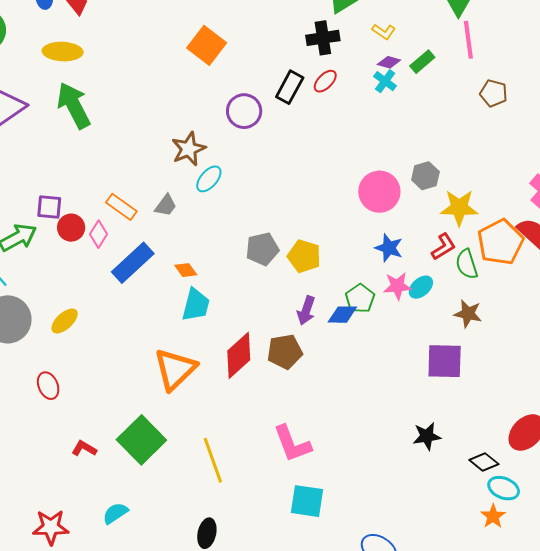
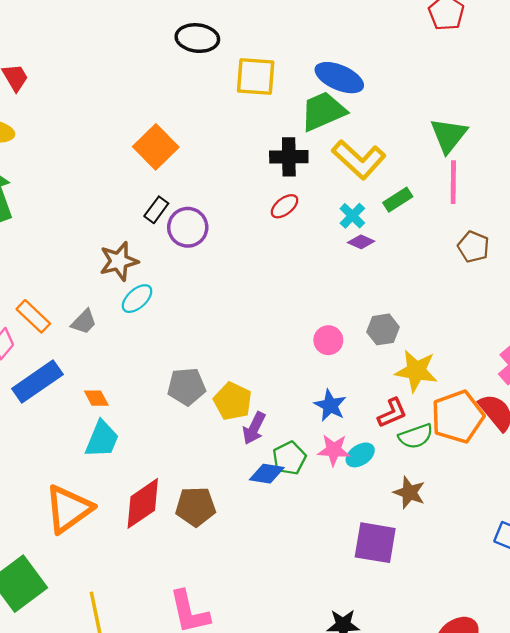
yellow L-shape: (384, 32) -> (359, 159), size x2.0
purple diamond: (389, 62) -> (361, 242), moved
black rectangle: (290, 87) -> (156, 210), moved, size x0.7
pink circle: (379, 192) -> (328, 340), size x0.6
green semicircle: (467, 264) -> (416, 436), turned -100
purple arrow: (306, 311) -> (254, 428), moved

